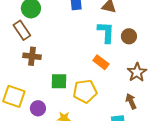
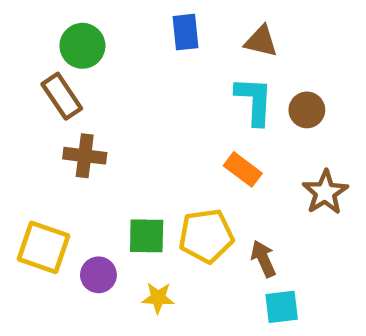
green square: (59, 81) -> (147, 236), moved
brown arrow: (131, 101) -> (263, 259), moved

